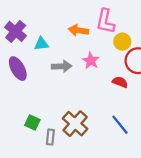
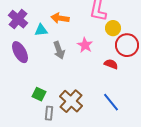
orange arrow: (78, 30) -> (60, 18), moved
gray arrow: (62, 66) -> (59, 50), turned 72
green square: (32, 122) -> (39, 94), moved

